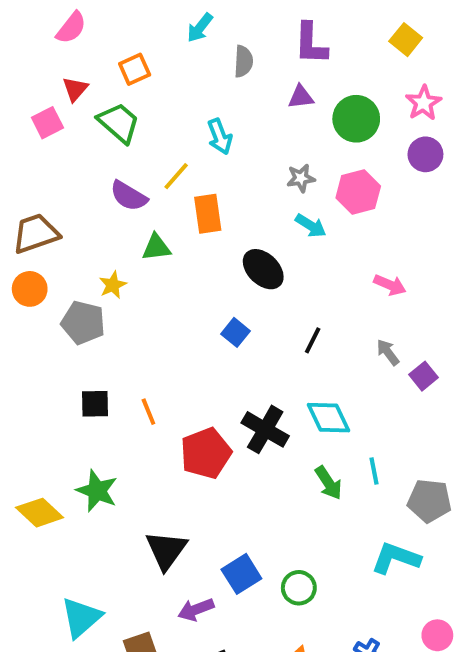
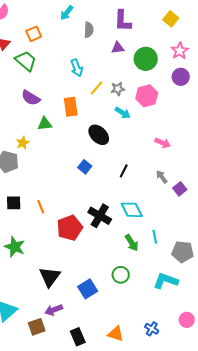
yellow line: (176, 176) -> (97, 88), moved
green circle: (299, 588) -> (121, 275), moved
purple arrow: (196, 610) -> (54, 310), moved

